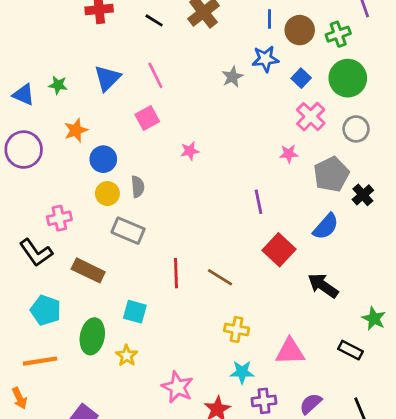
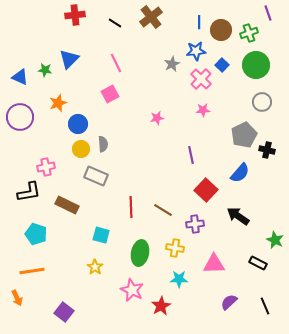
blue triangle: (107, 78) -> (69, 59), moved
pink cross: (311, 117) -> (201, 79), moved
pink star: (190, 151) -> (157, 118), moved
pink star: (289, 154) -> (203, 110), moved
black cross: (363, 195) -> (267, 150), turned -35
black L-shape: (36, 253) -> (29, 192), turned -65
green ellipse: (92, 336) -> (140, 253), moved
purple cross: (264, 401) -> (195, 224), moved

